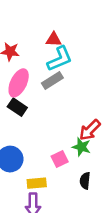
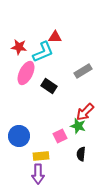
cyan L-shape: (60, 59) -> (43, 52), moved
gray rectangle: (52, 81) -> (83, 71), moved
black rectangle: (17, 107) -> (49, 86), moved

